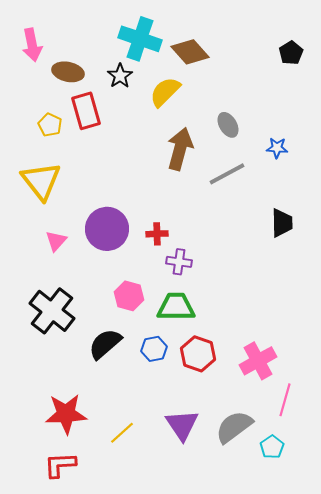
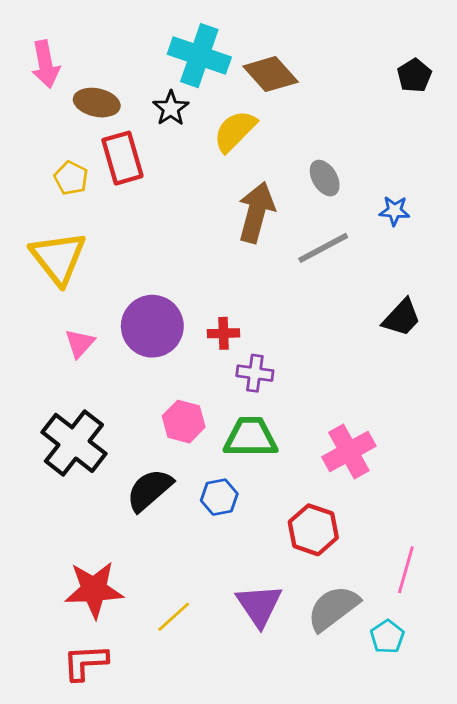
black trapezoid: (282, 223) -> (402, 318), turned 44
red hexagon: (198, 354) -> (313, 530), moved
pink cross: (258, 361) -> (349, 452), moved

